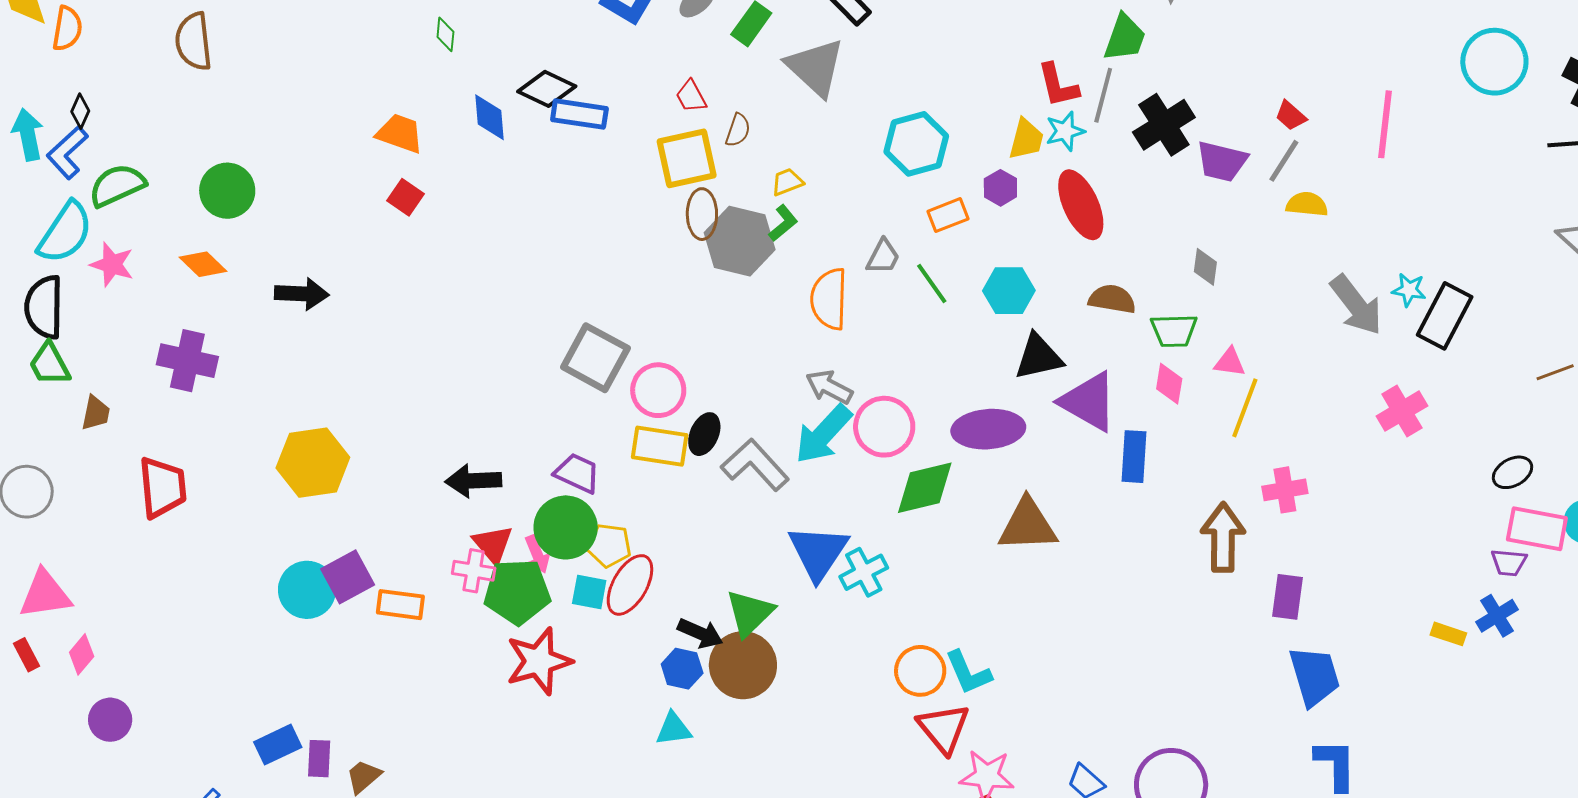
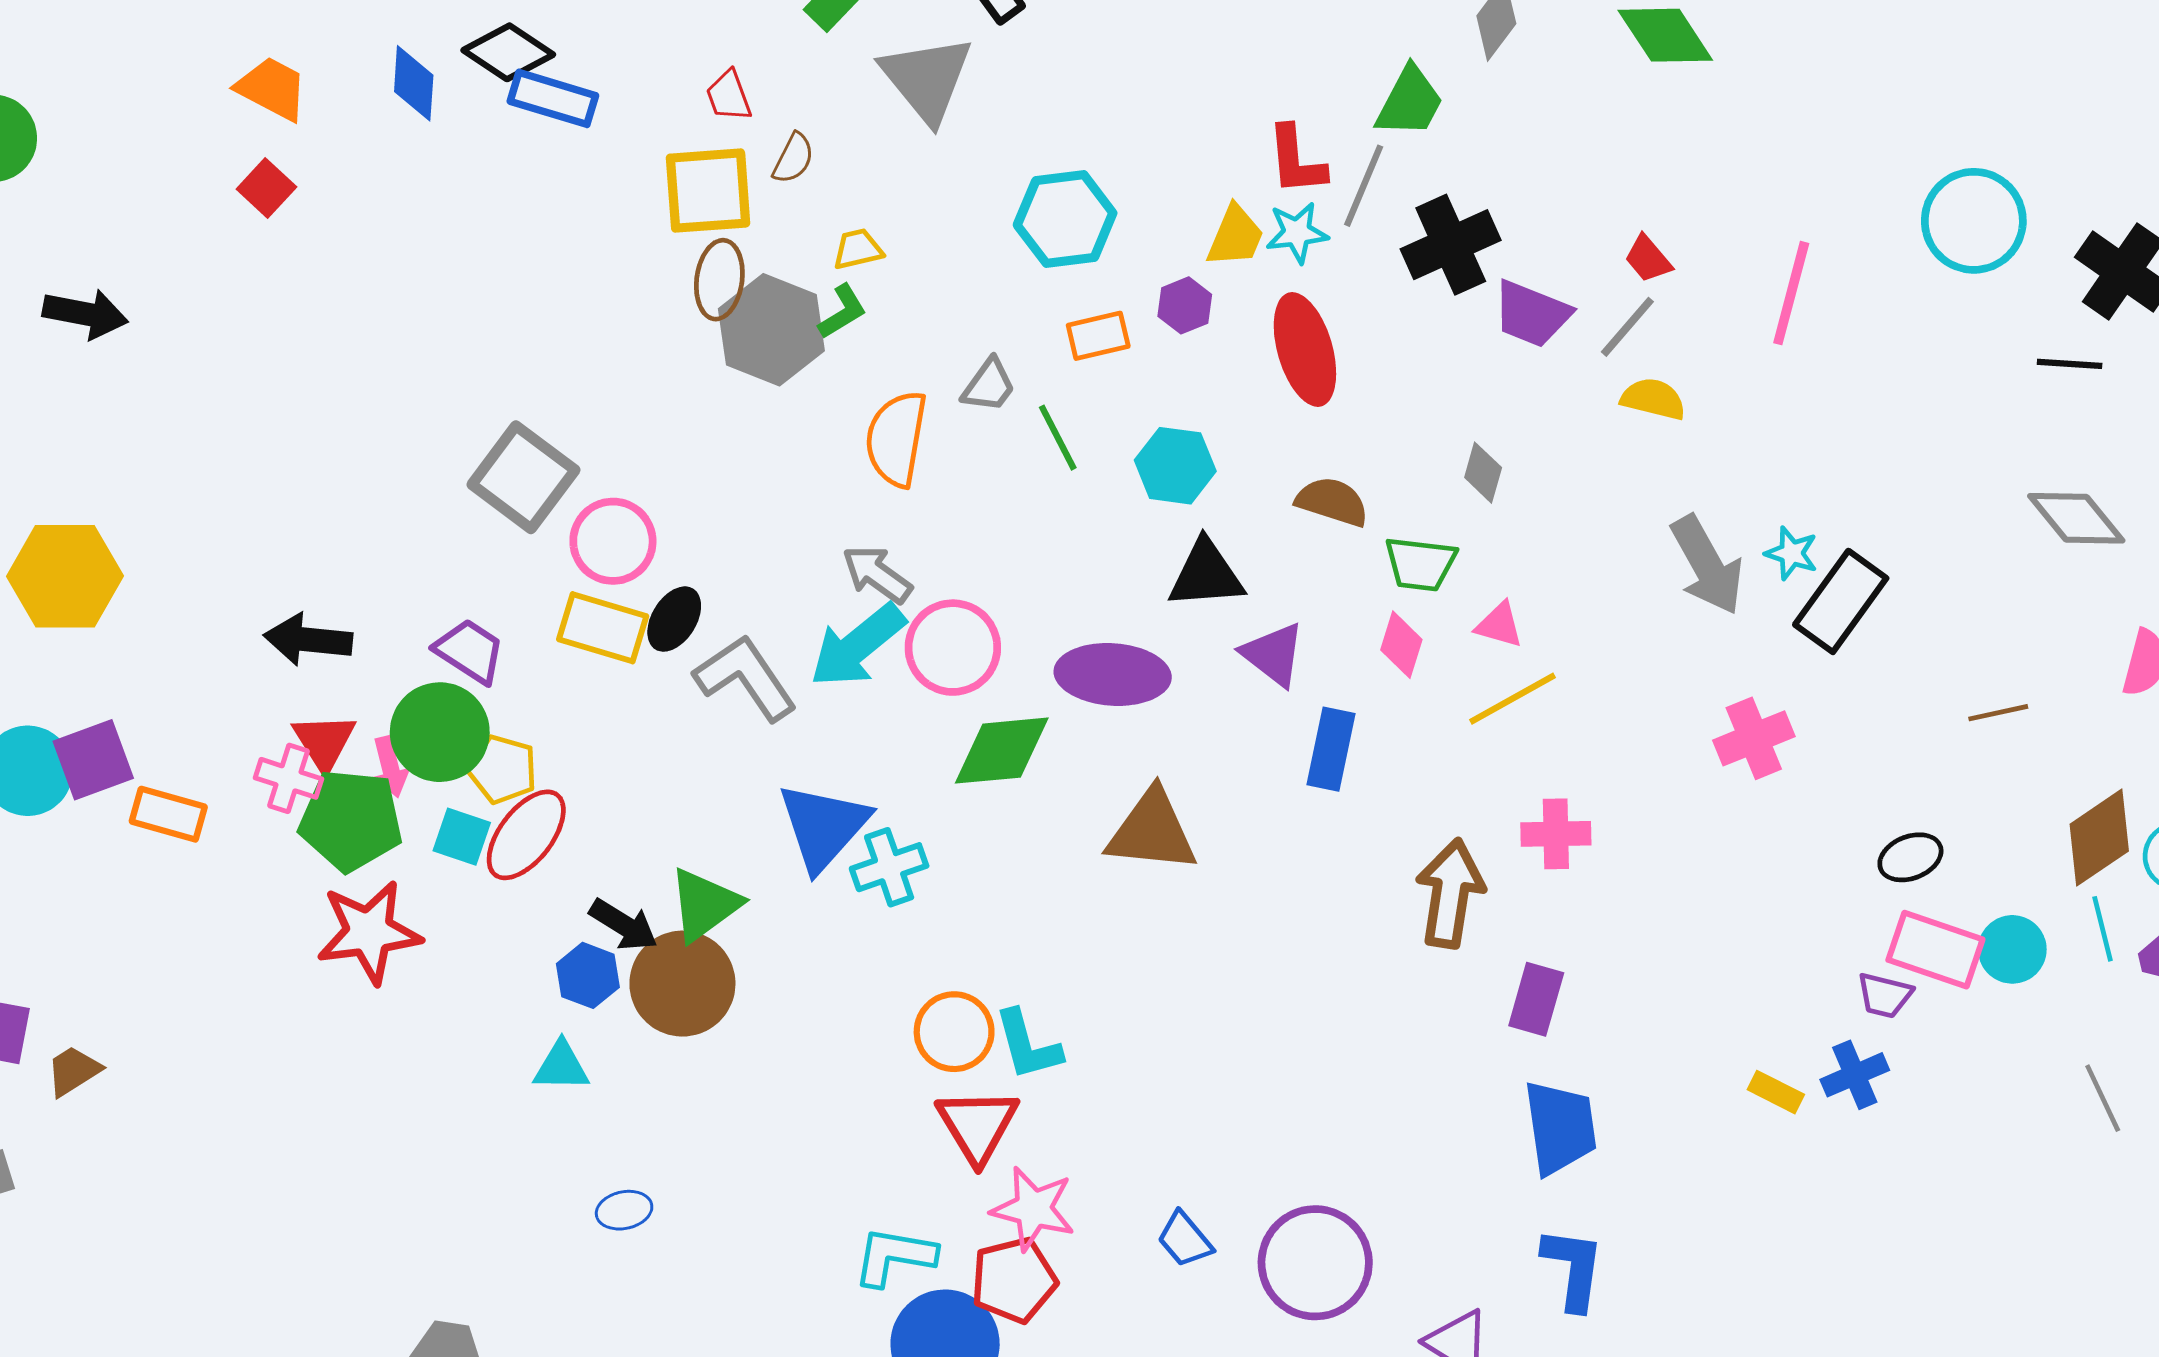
purple triangle: (1089, 402) -> (1273, 654), size x0.7
yellow line: (1245, 408) -> (1513, 699), turned 32

